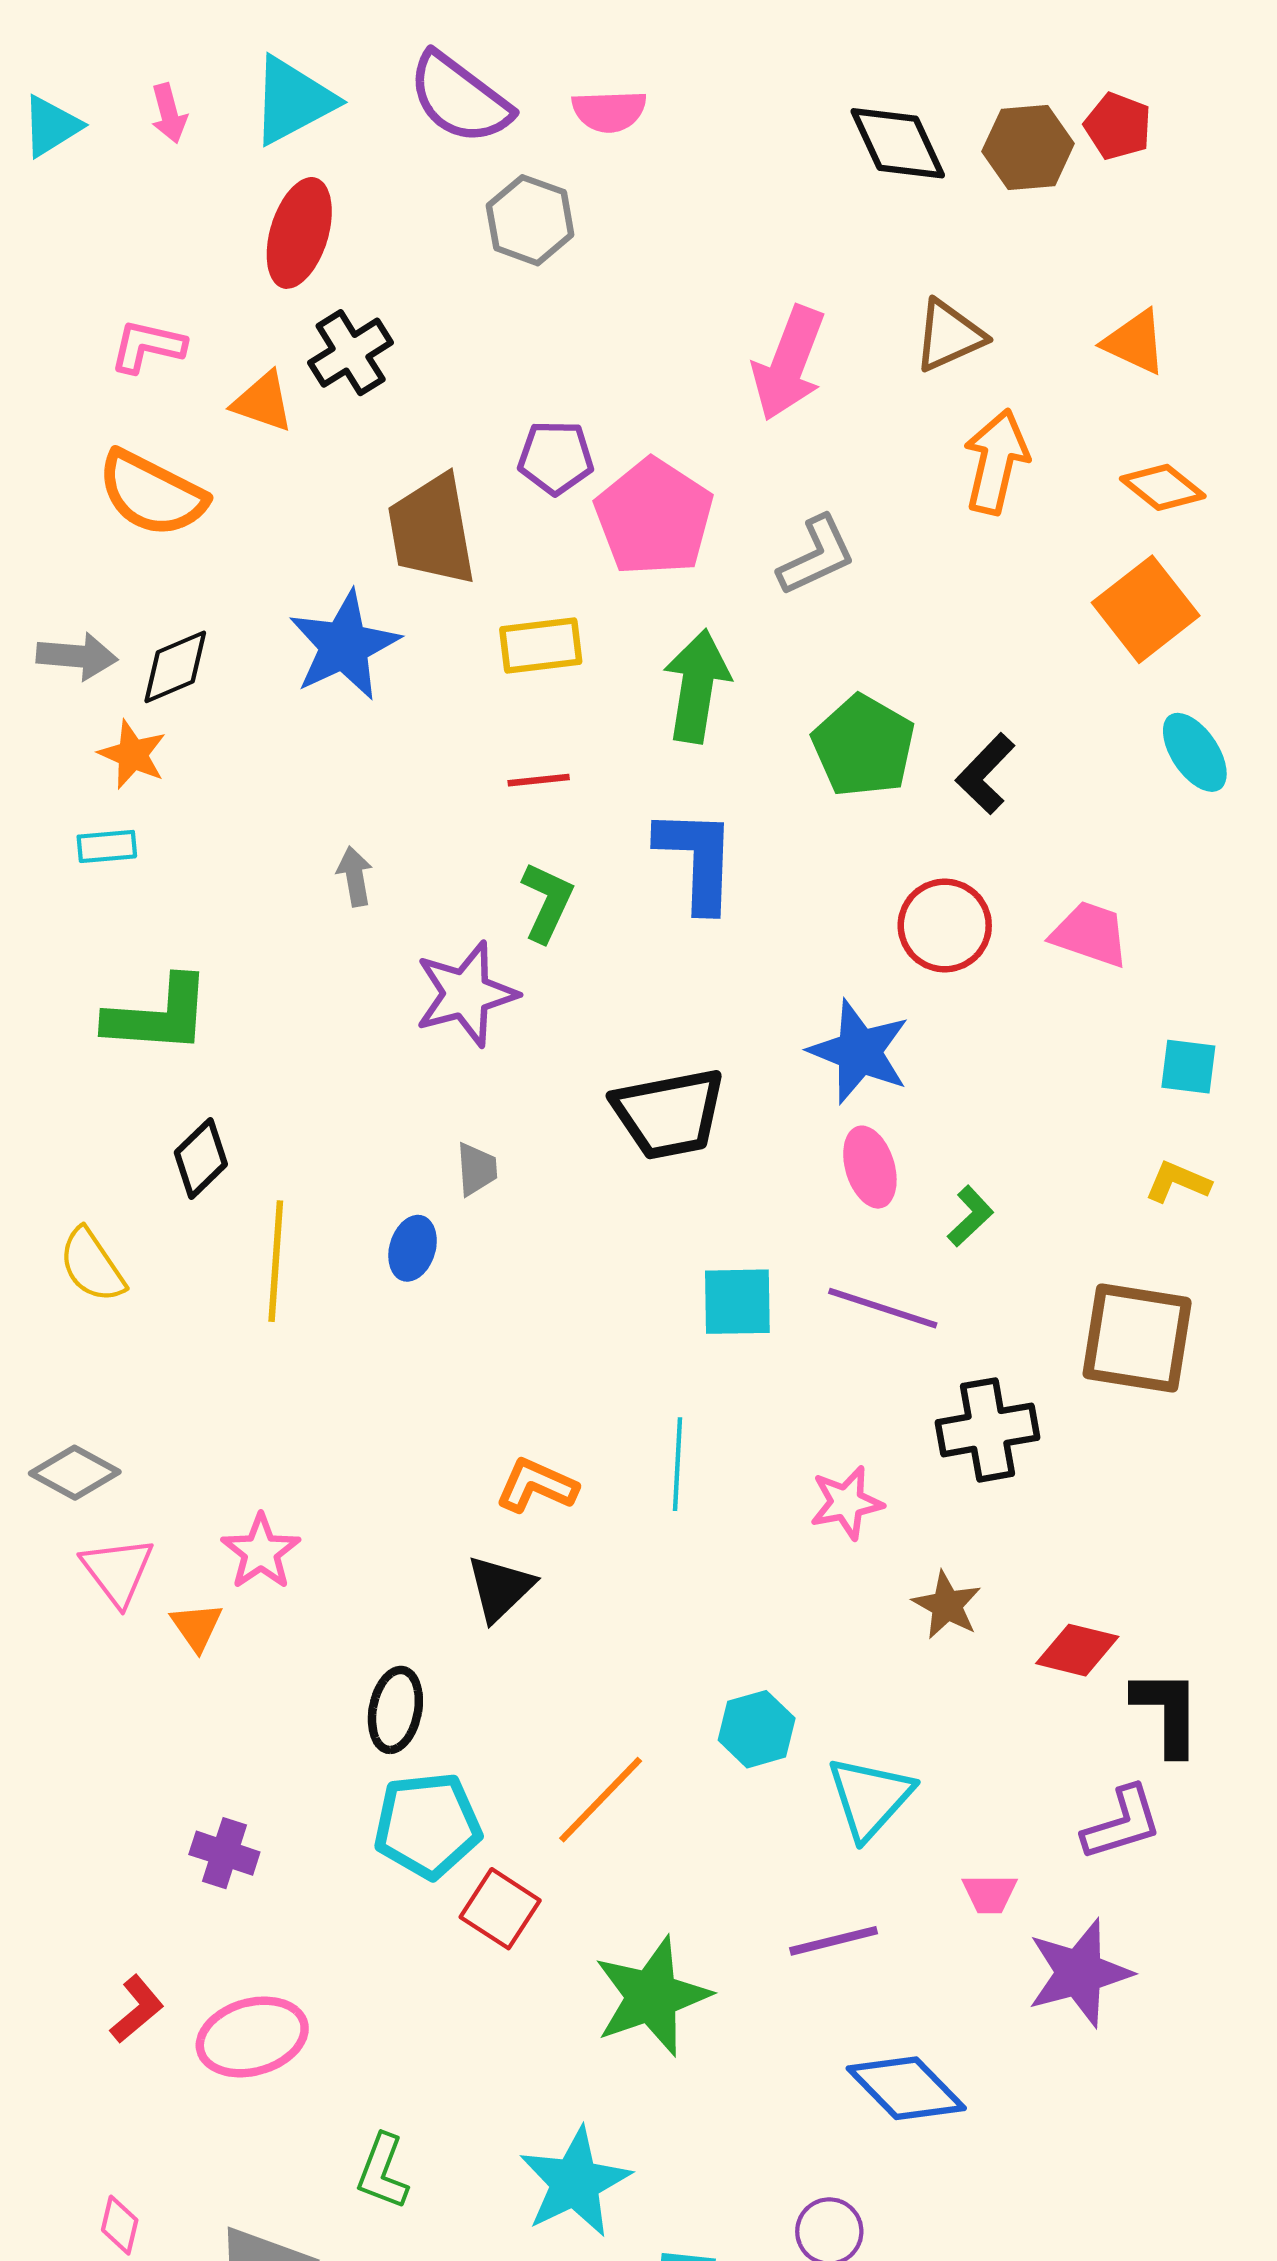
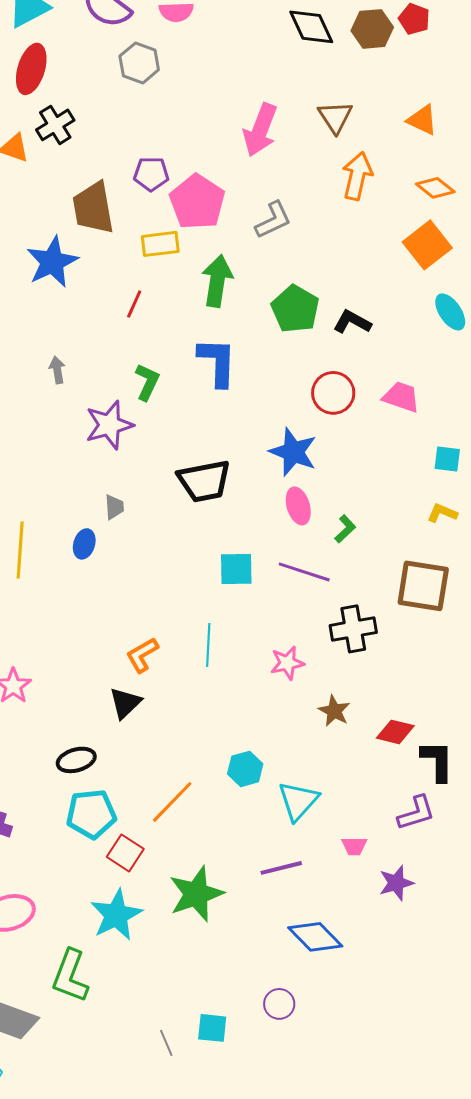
brown triangle: (949, 336) -> (335, 117), turned -39
yellow rectangle: (541, 646) -> (160, 244), moved
black L-shape: (985, 774) -> (352, 322), turned 75
red line: (539, 780) -> (134, 304), moved, turned -60
orange L-shape: (536, 1486) -> (142, 655), turned -54
black ellipse: (395, 1710) -> (76, 760), turned 63
purple star: (1079, 1973) -> (396, 883), size x0.7
green L-shape: (383, 2172) -> (70, 976), size x1.5
cyan star: (575, 2182) -> (116, 915), moved

